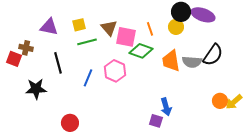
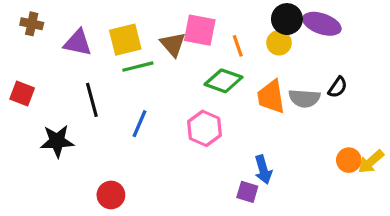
yellow square: (79, 25) -> (125, 40), size x1.5
pink square: (126, 37) -> (200, 30), moved
brown cross: (26, 48) -> (32, 24), moved
black semicircle: (213, 55) -> (338, 87), size x0.6
pink hexagon: (115, 71) -> (204, 128), moved

